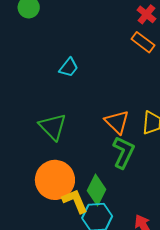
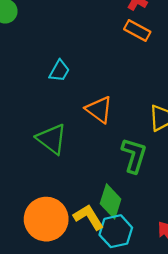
orange triangle: (117, 122) -> (99, 109), moved
orange circle: (55, 180) -> (46, 219), moved

